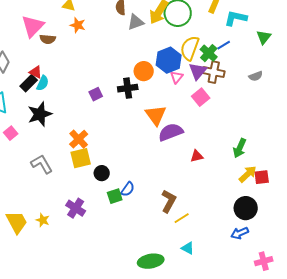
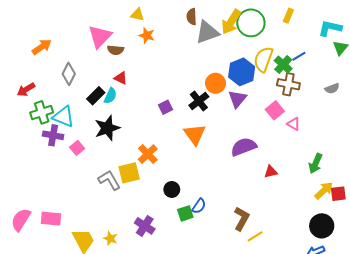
cyan L-shape: (236, 18) -> (330, 28), moved
gray triangle: (136, 22) -> (207, 32), size x1.4
purple triangle: (198, 71) -> (237, 99), moved
red triangle: (36, 72) -> (121, 78), moved
pink triangle: (177, 77) -> (294, 124), moved, turned -40
black cross: (128, 88) -> (199, 101), turned -30
orange triangle: (156, 115) -> (195, 134), moved
yellow square: (81, 158) -> (129, 173), moved

